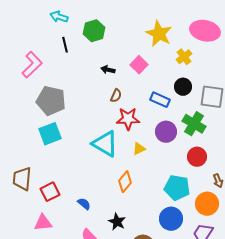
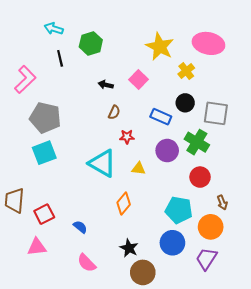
red star: (128, 119) -> (127, 137), size x0.6
yellow triangle: (139, 149) -> (139, 169), turned 32
black star: (117, 222) -> (129, 248), moved

